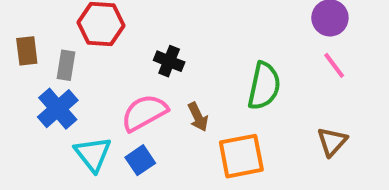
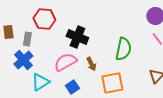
black cross: (169, 61) -> (77, 37), size x1.5
cyan triangle: (93, 154) -> (40, 82), turned 36
blue square: (140, 160) -> (72, 87), moved

